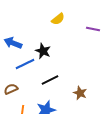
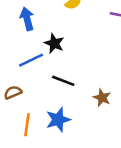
blue arrow: (13, 43) -> (27, 19), moved, turned 54
black line: (50, 80) -> (63, 81), turned 48

